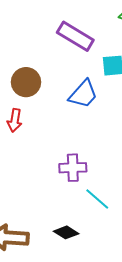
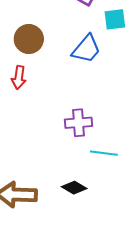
cyan line: (97, 199) -> (104, 153), turned -32

